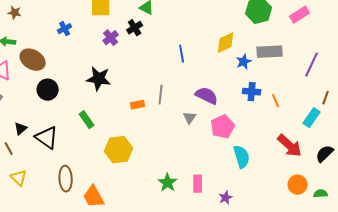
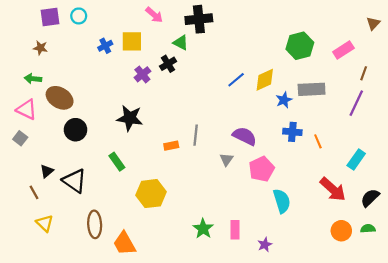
blue cross: (65, 29) -> (105, 46), moved
blue line: (182, 54) -> (236, 80), moved, turned 60
brown line: (326, 98) -> (364, 73), moved
green semicircle: (321, 194) -> (368, 229), moved

